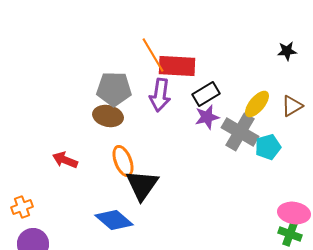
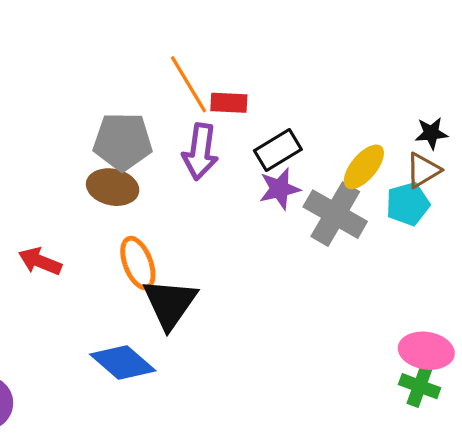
black star: (287, 51) -> (431, 133), moved
red rectangle: (177, 66) -> (229, 103), size x0.6
cyan pentagon: (268, 147) -> (408, 204), moved

